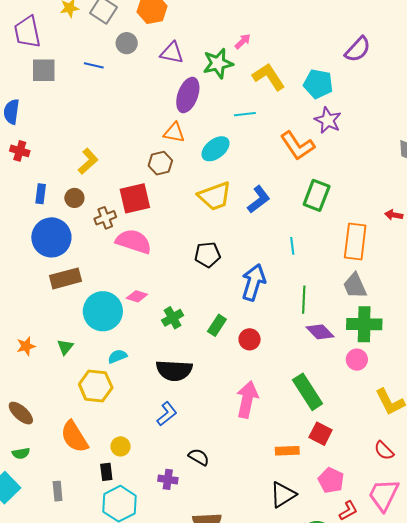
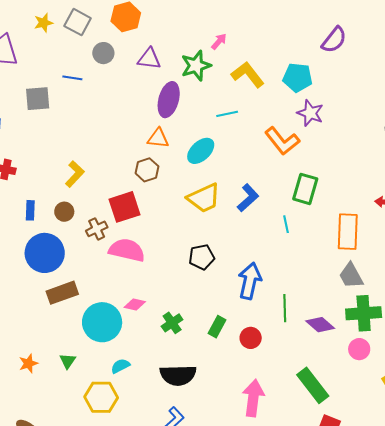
gray square: (44, 70) -> (38, 99), moved
cyan line: (292, 246) -> (286, 224), moved
green line: (304, 300) -> (285, 308), moved

